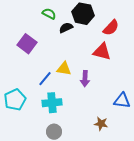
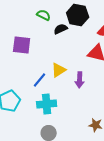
purple square: (27, 44) -> (22, 45), turned -30
yellow triangle: (64, 69) -> (59, 70), turned -42

